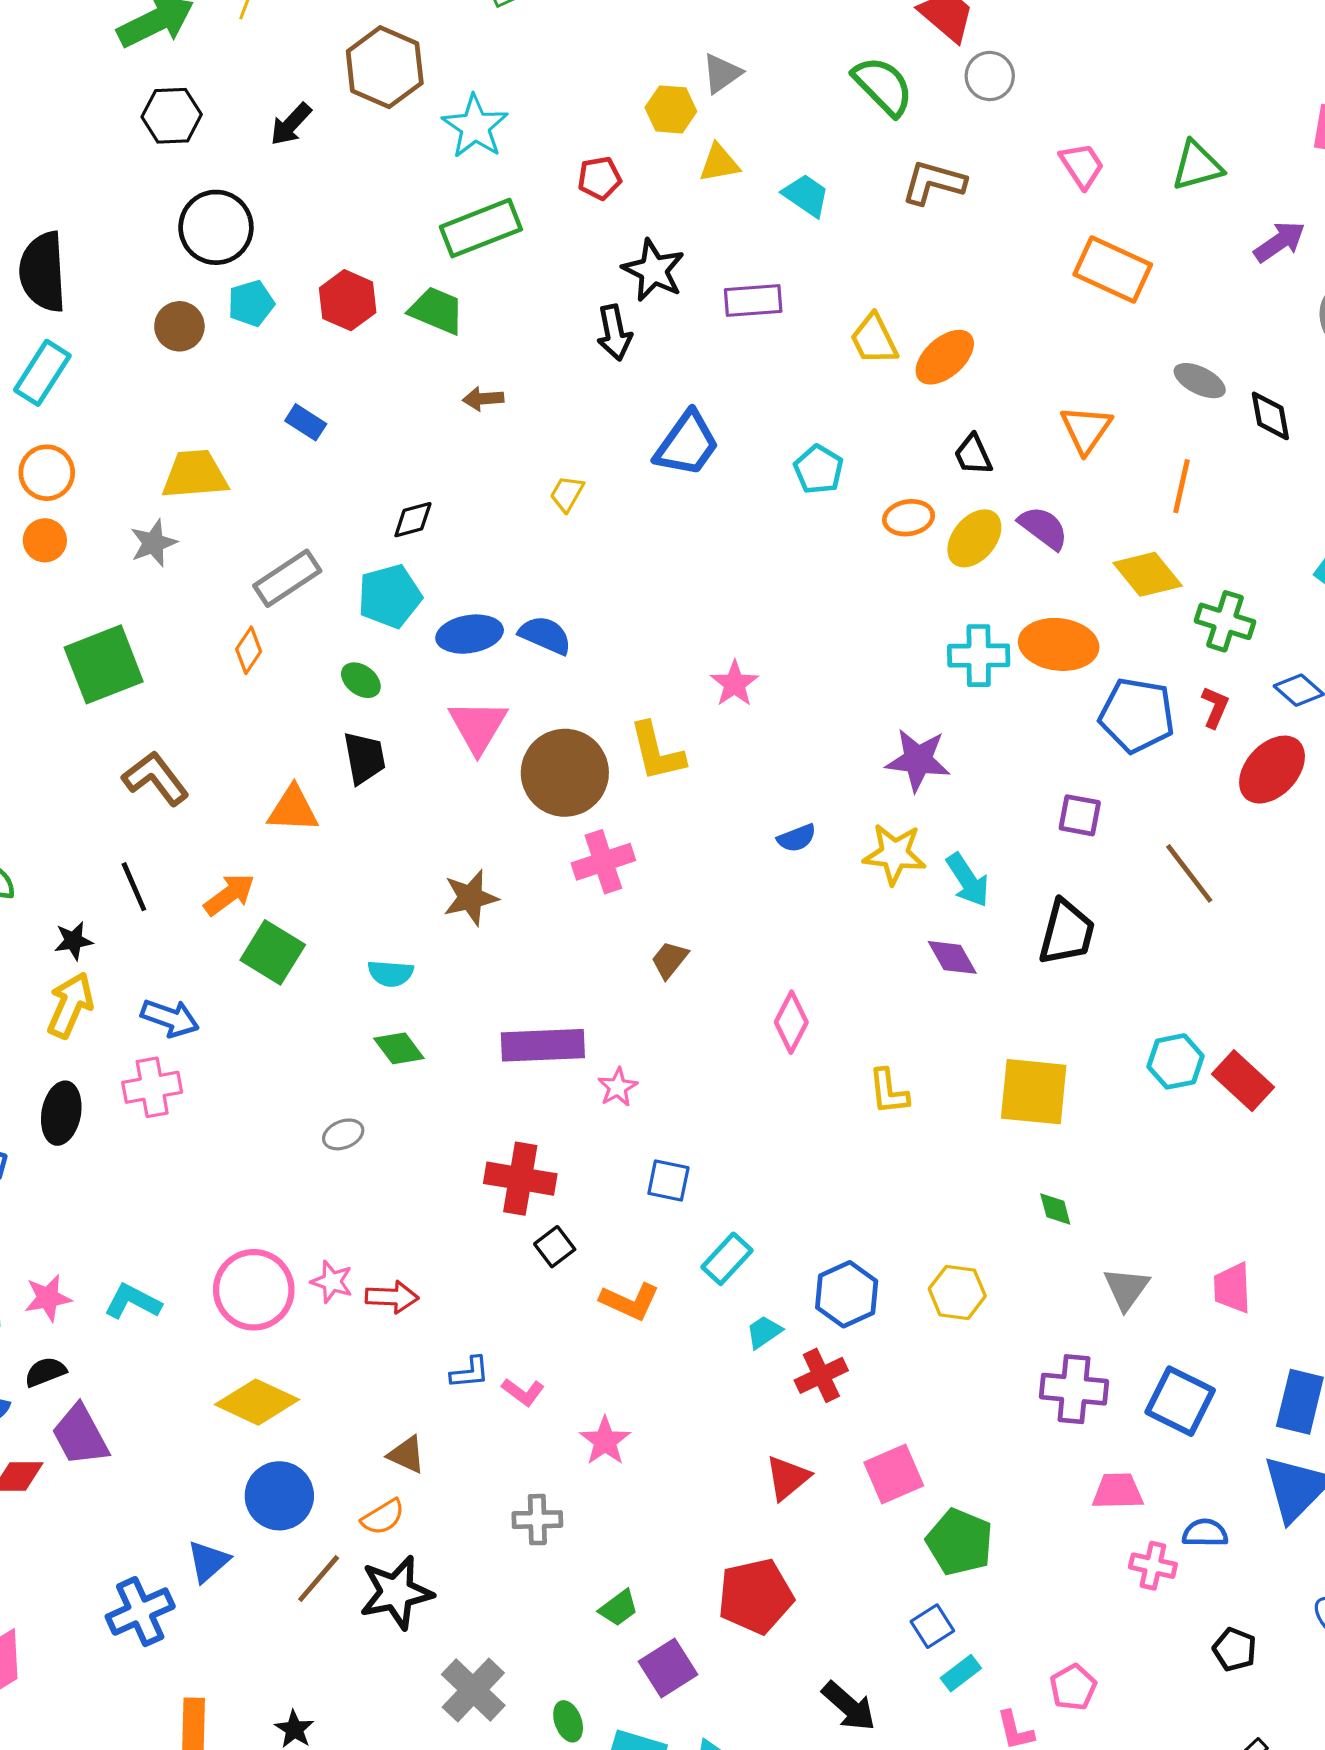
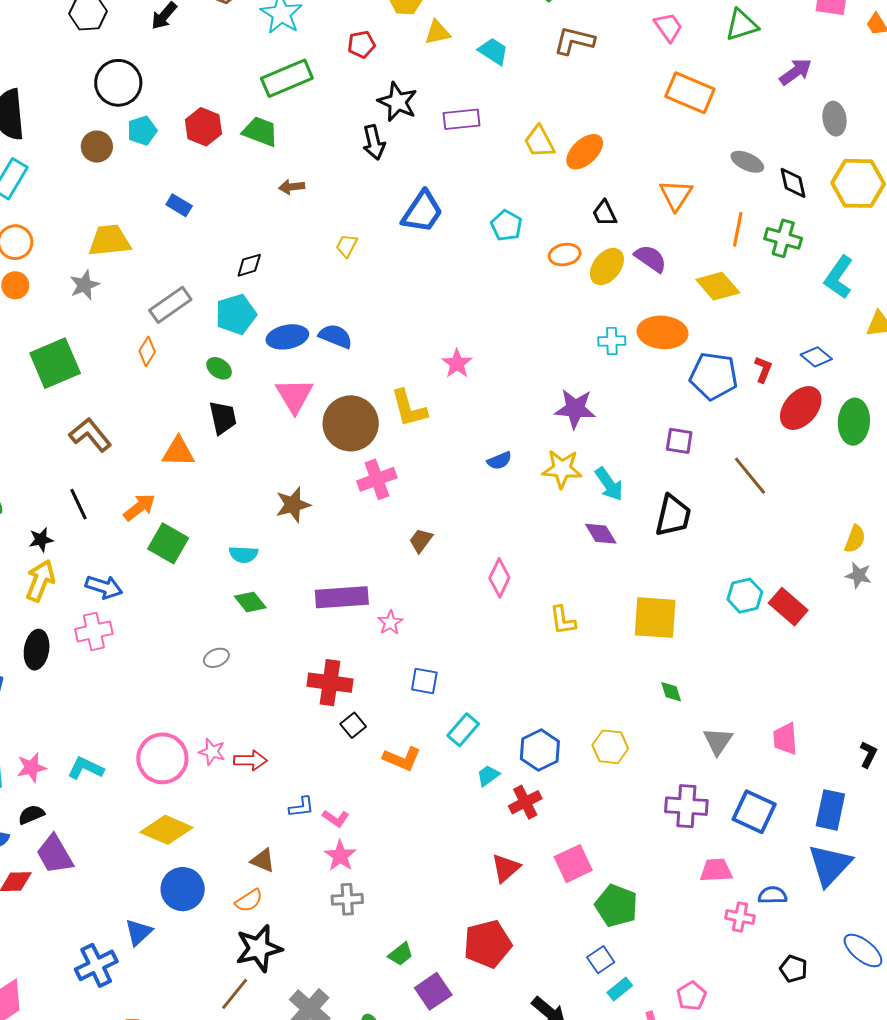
green cross: (1225, 621) -> (783, 238), moved
cyan cross: (979, 656) -> (612, 341), size x0.7
pink star: (605, 1441) -> (340, 856), moved
brown line: (319, 1579) -> (235, 994), moved

